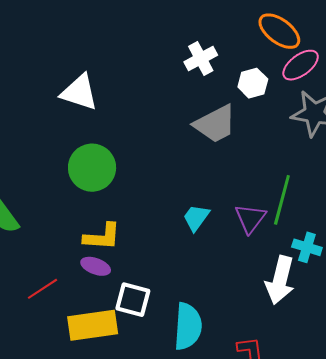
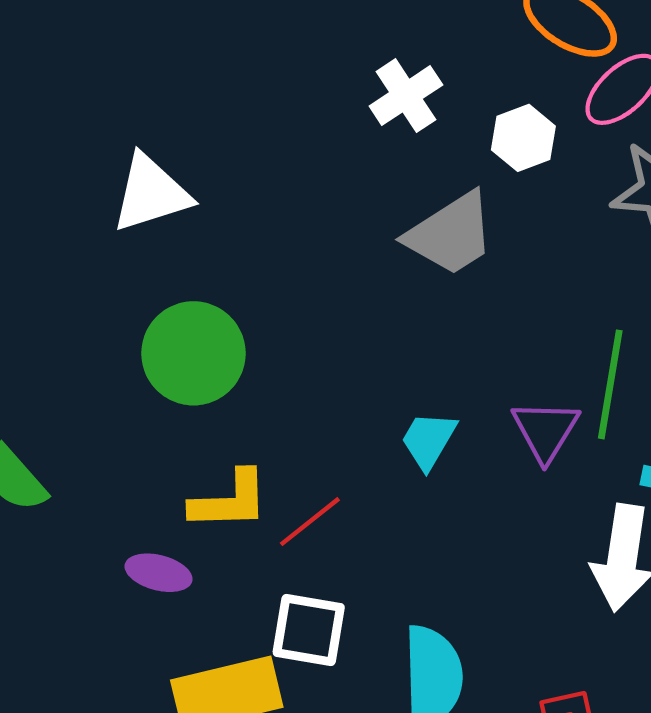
white triangle: (79, 92) -> (151, 193), turned -30
purple ellipse: (96, 266) -> (159, 573), moved
red line: (42, 289) -> (310, 522), moved

